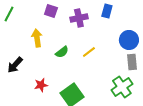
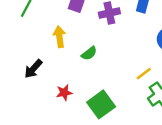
yellow line: (89, 52) -> (144, 74), moved

